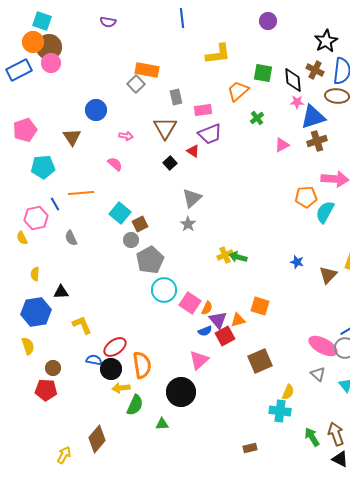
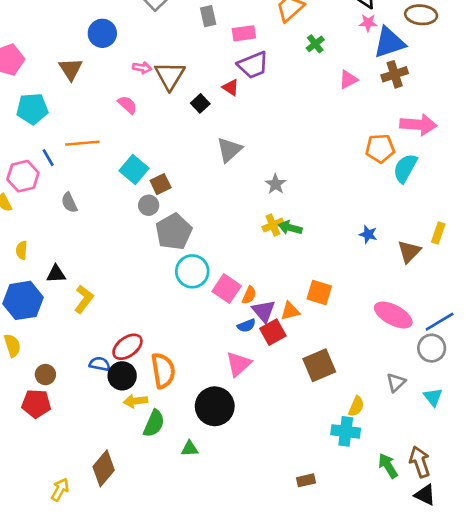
brown triangle: (165, 128) -> (170, 76), moved
gray star: (188, 224) -> (276, 184), moved
yellow L-shape: (82, 325) -> (84, 299), moved, turned 60
pink ellipse: (323, 346) -> (393, 315), moved
gray triangle: (318, 374) -> (396, 382), turned 35

